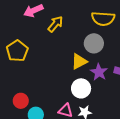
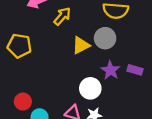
yellow pentagon: (17, 51) -> (19, 46), turned -30
yellow triangle: (79, 62) -> (81, 45), moved

